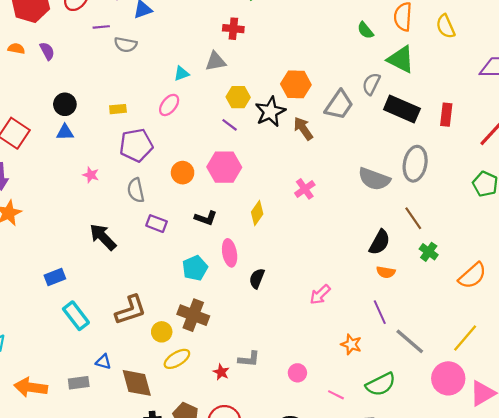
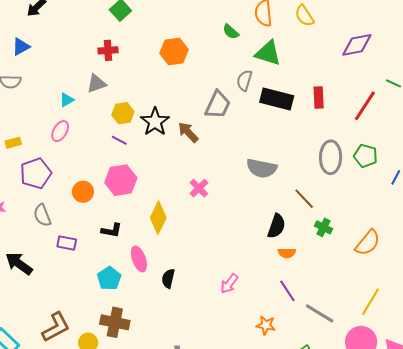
orange hexagon: (296, 84) -> (174, 51), moved
gray ellipse: (415, 164) -> (331, 157), moved
yellow diamond: (257, 213) -> (158, 218), size x1.4

